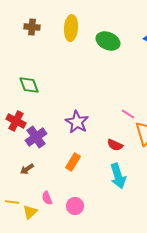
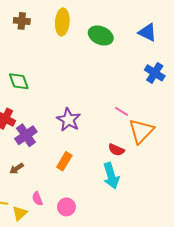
red semicircle: (115, 145) -> (116, 150), moved

